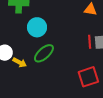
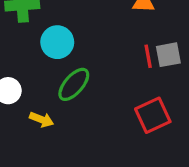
yellow arrow: (20, 62) -> (42, 120), moved

